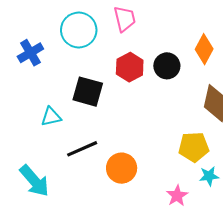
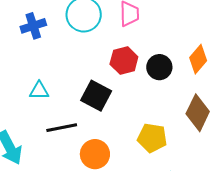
black square: (88, 92) -> (96, 96), moved
yellow pentagon: (194, 147) -> (152, 138), moved

